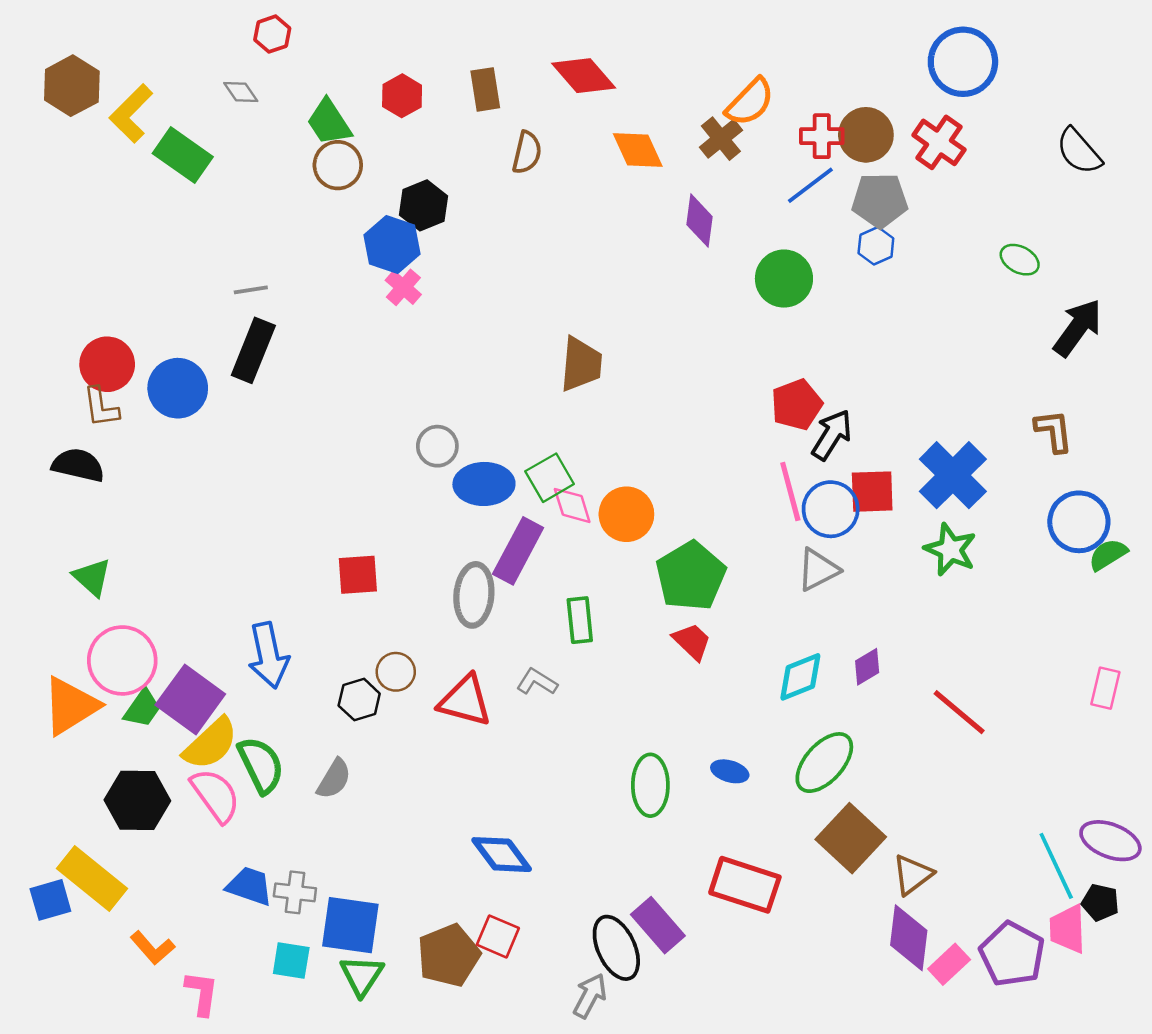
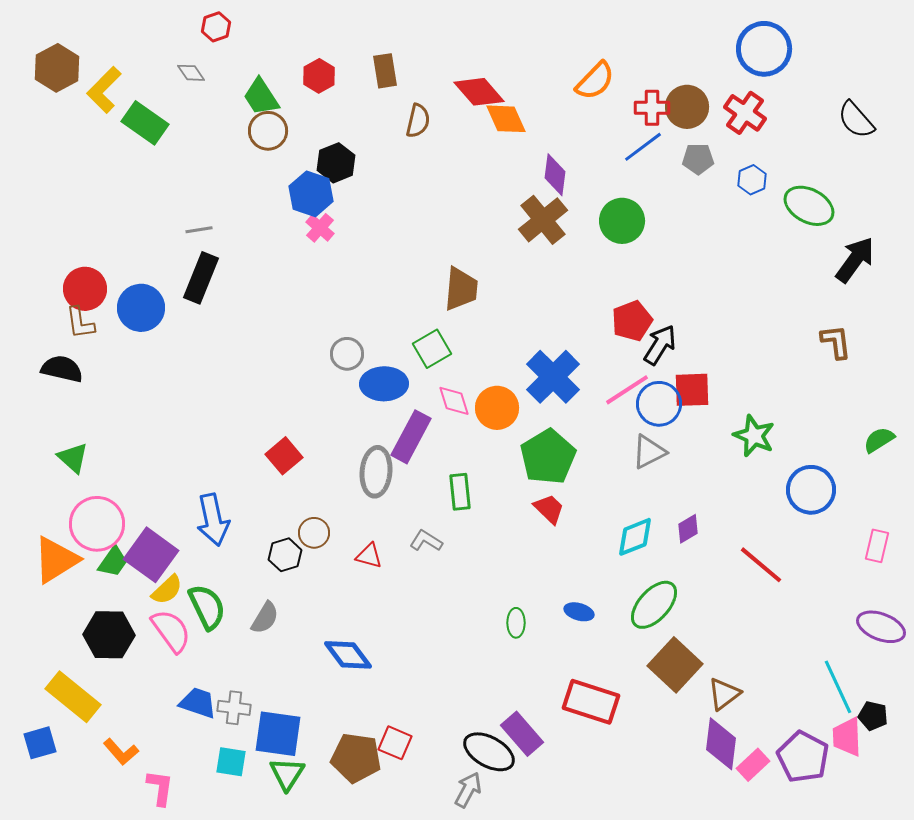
red diamond: (584, 76) -> (479, 92), moved
brown cross: (721, 139) -> (543, 220), moved, size x1.4
gray pentagon: (880, 200) -> (698, 159), size x0.7
blue hexagon: (876, 246) -> (752, 180), moved
green ellipse: (1020, 260) -> (809, 206), size x1.6
blue cross: (953, 475) -> (553, 377), moved
green square: (550, 478) -> (432, 349), moved
pink line: (790, 492) -> (627, 390), turned 72
blue circle: (1079, 522) -> (811, 490), moved
red square: (358, 575) -> (284, 456), turned -36
red triangle: (465, 701) -> (369, 556), size x0.6
yellow semicircle: (210, 744) -> (167, 590), size x0.7
green ellipse: (650, 785) -> (516, 623), size x0.6
purple ellipse: (1110, 841) -> (881, 627), moved
blue diamond: (502, 855) -> (348, 655), moved
blue square: (50, 900) -> (40, 743), moved
black ellipse: (616, 948) -> (489, 752), turned -36
brown pentagon: (449, 955) -> (356, 758), turned 30

